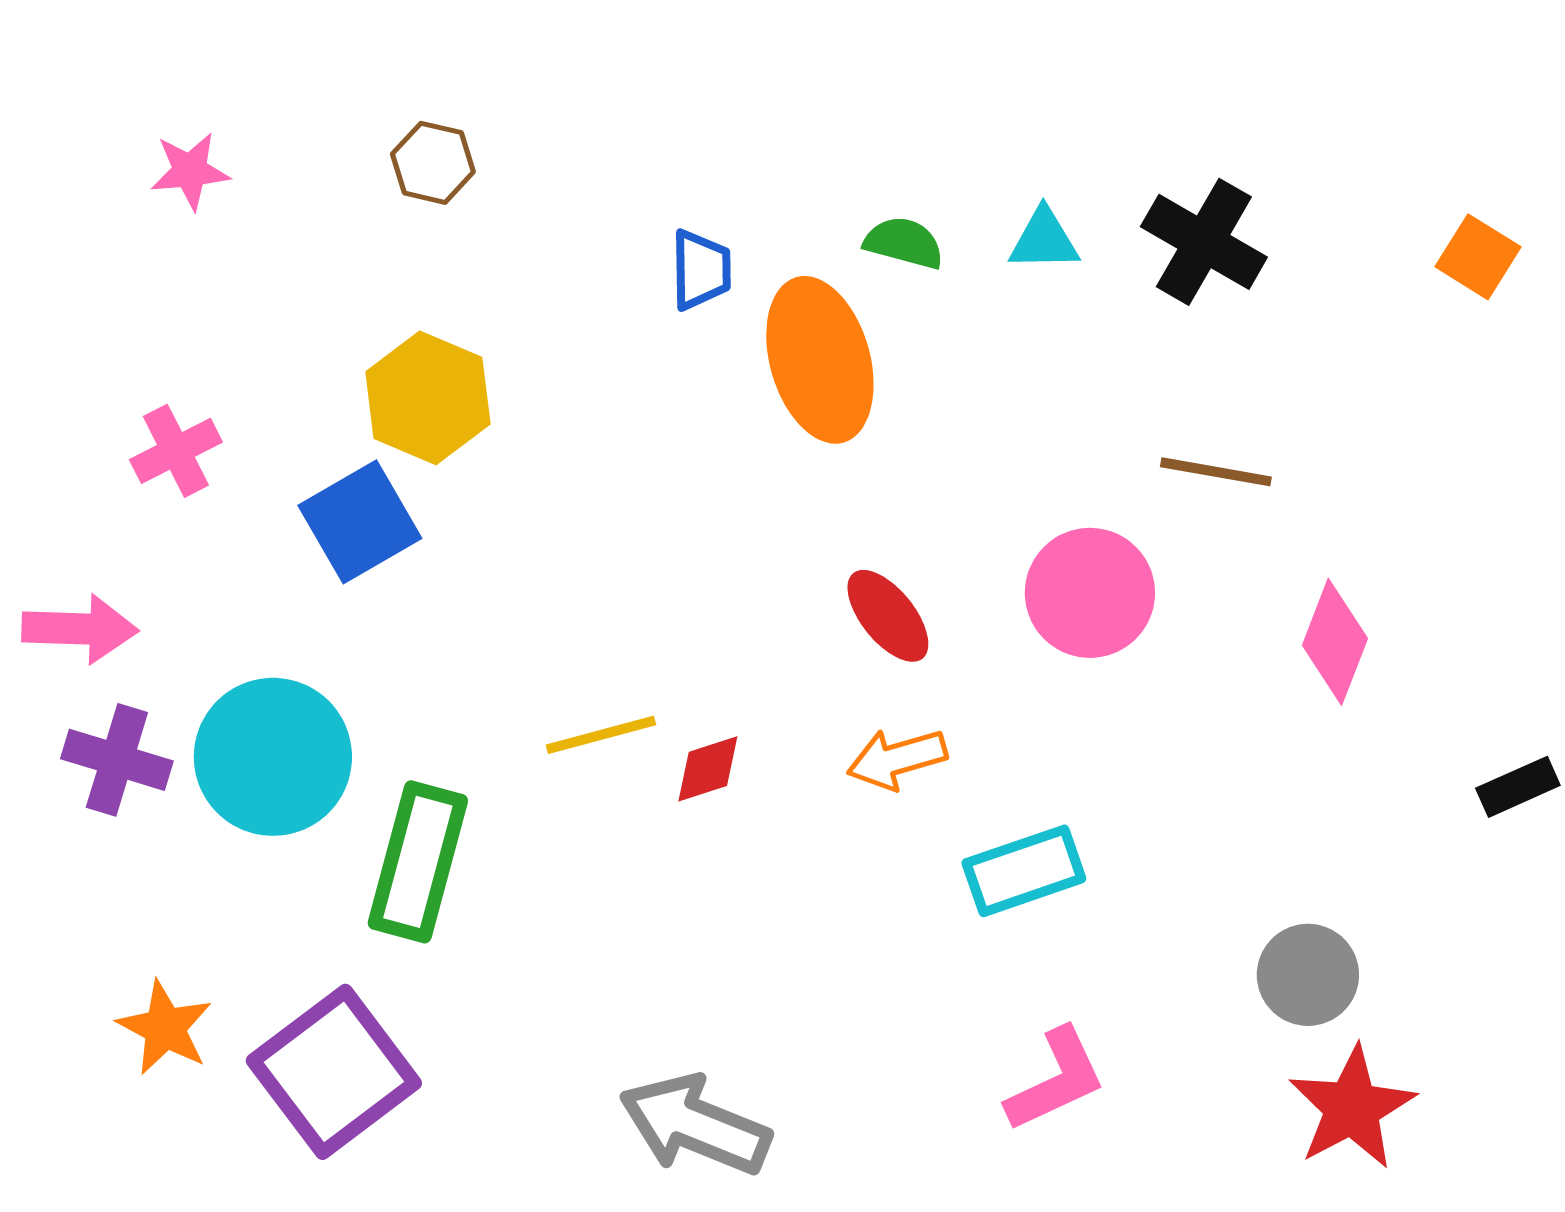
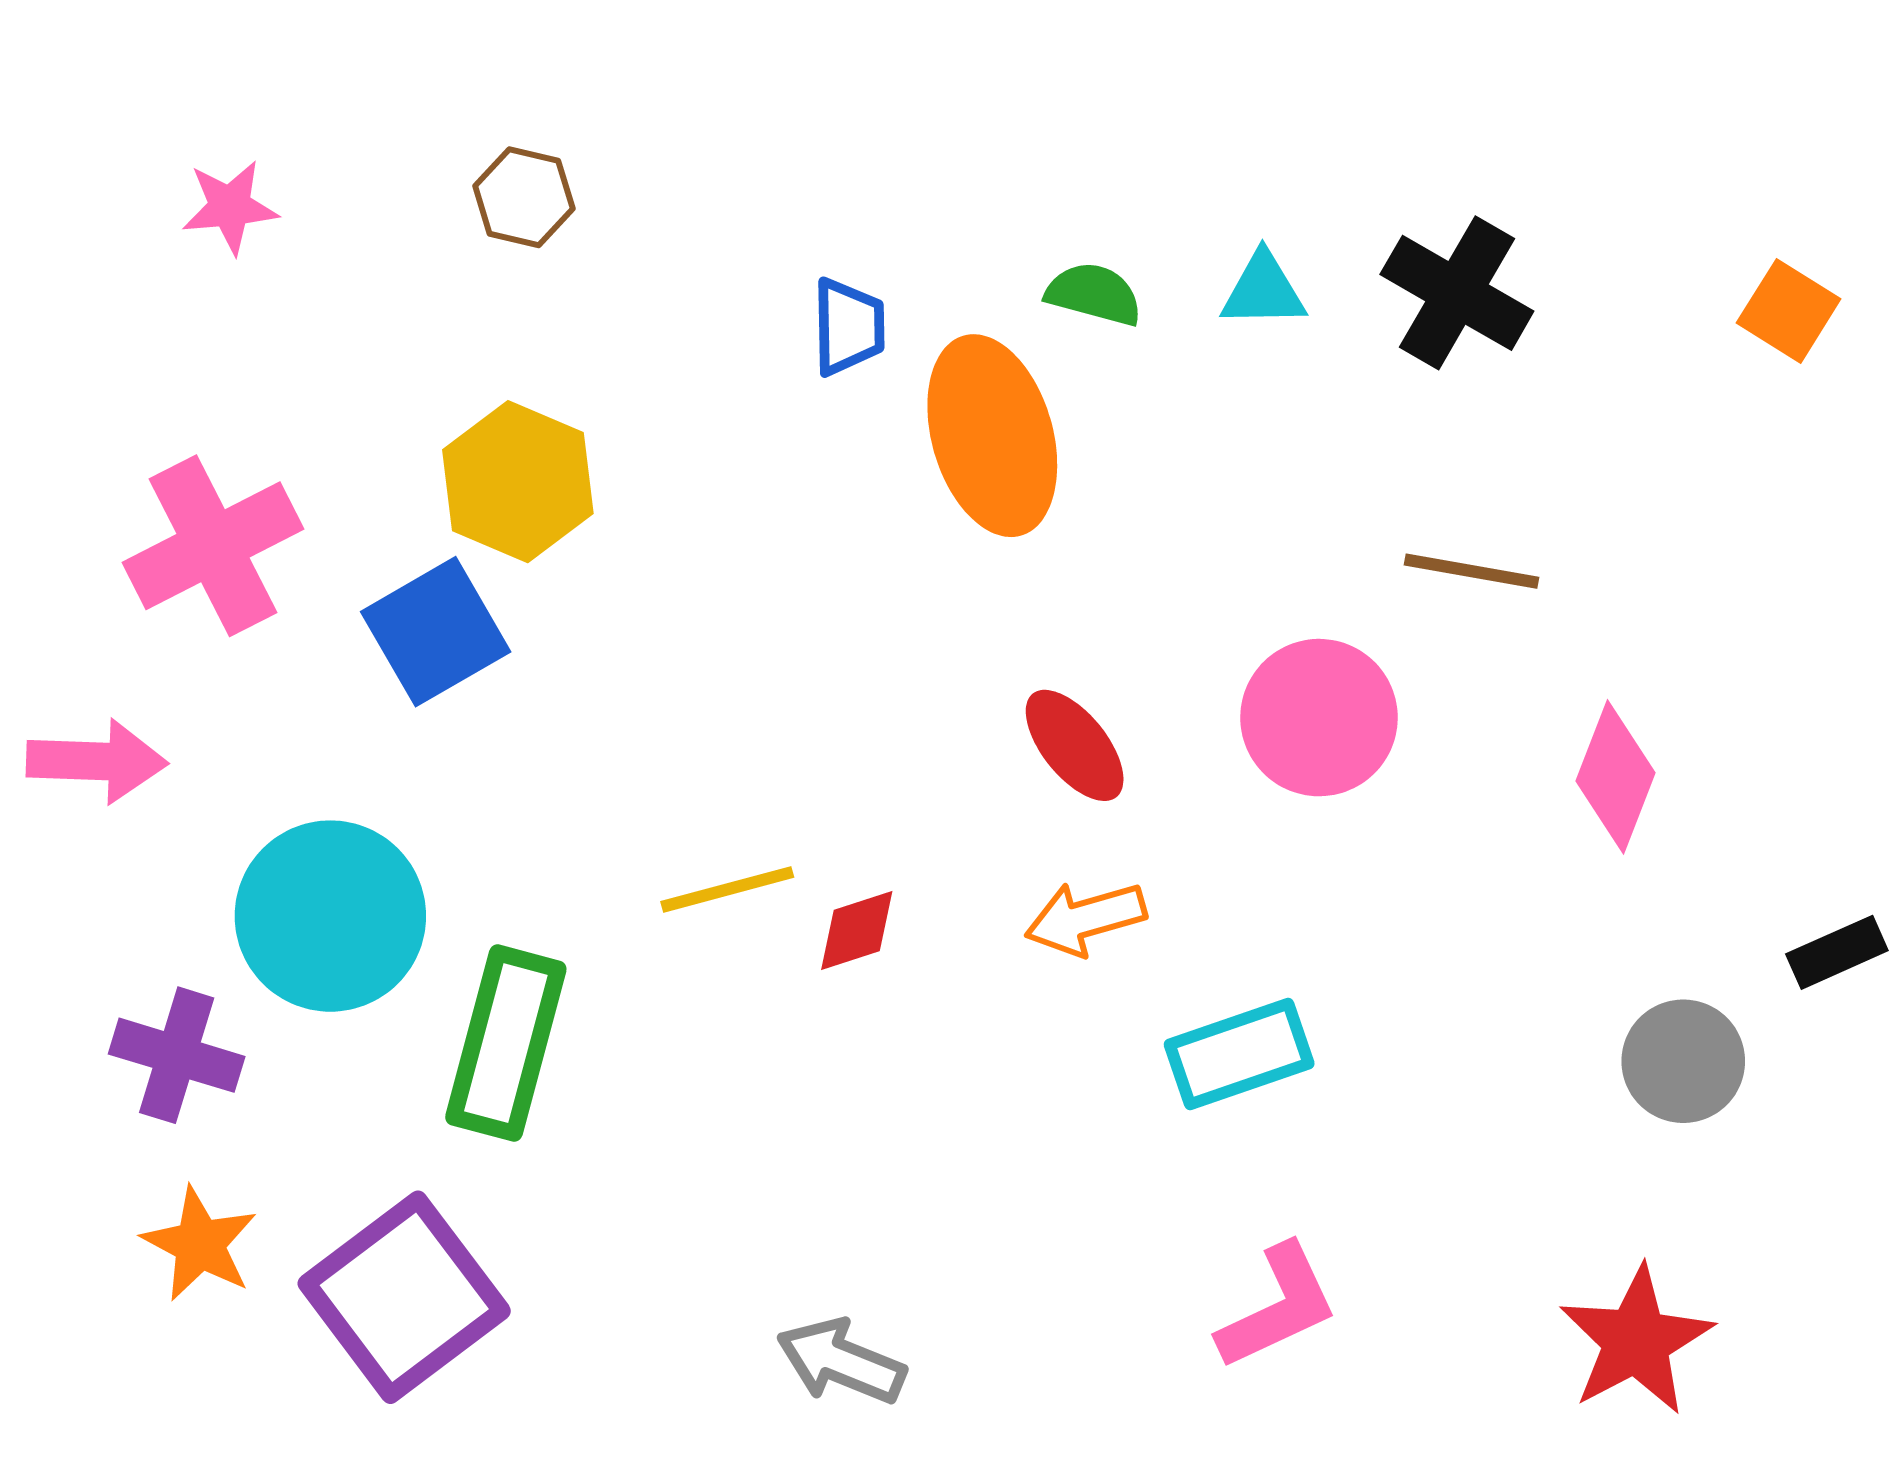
pink cross: (176, 451) -> (213, 546), size x1.6
purple cross: (117, 760) -> (177, 1055), moved
gray circle: (1308, 975) -> (1683, 1061), moved
gray arrow: (695, 1125) -> (841, 1361), size x0.7

